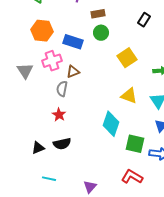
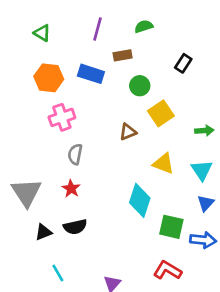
green circle: (101, 33) -> (140, 86), moved
blue rectangle: (73, 42) -> (91, 74), moved
gray triangle: (25, 71) -> (26, 193), moved, size x1.4
brown triangle: (73, 72) -> (128, 132), moved
cyan line: (49, 179) -> (58, 273), turned 48

